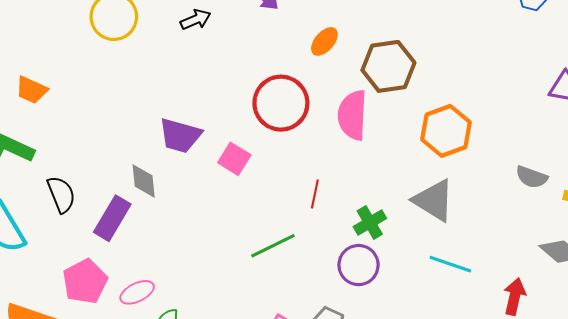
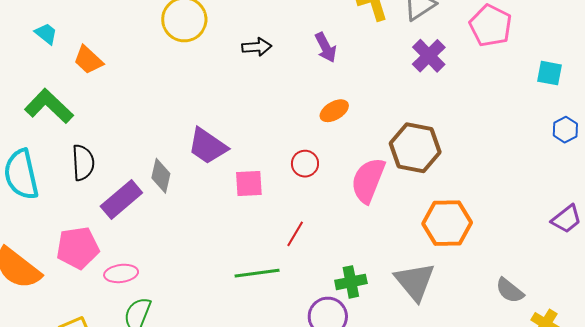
orange ellipse: (324, 41) -> (334, 111), moved
red circle: (281, 103) -> (305, 164), moved, size x0.5
pink square: (234, 159) -> (249, 184), turned 36
red line: (315, 194) -> (295, 234), moved

